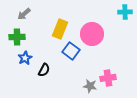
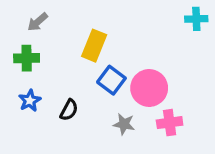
pink circle: (92, 34) -> (149, 88), moved
blue star: (25, 58) -> (30, 101), moved
gray star: (90, 86) -> (124, 124), moved

